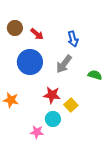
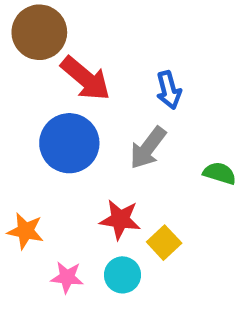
brown circle: (15, 28) -> (39, 32), moved, size x1.5
red arrow: (37, 34) -> (86, 78), size x1.6
pink star: (37, 132) -> (67, 277), moved

